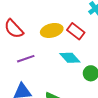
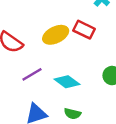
cyan diamond: (70, 58) -> (67, 82), moved

